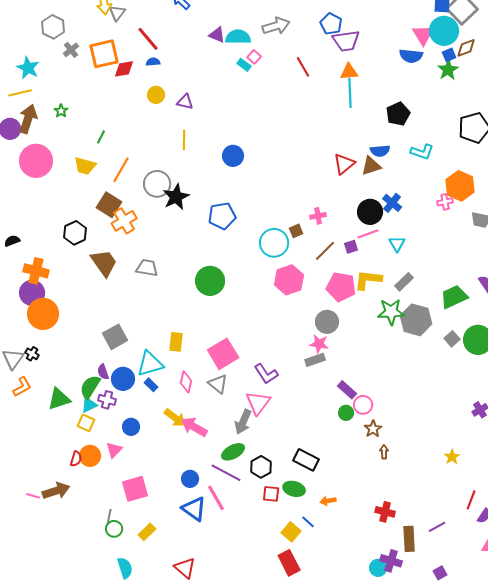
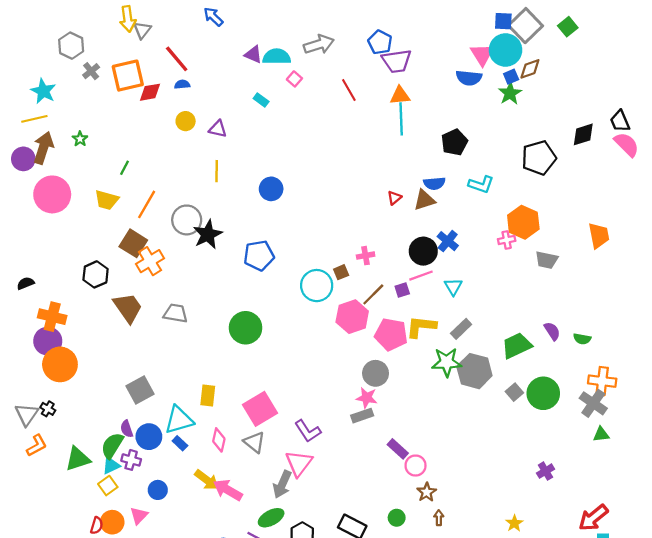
cyan rectangle: (244, 65) -> (261, 100), moved
red triangle: (344, 164) -> (394, 198), size x0.6
pink hexagon: (289, 280) -> (352, 317), moved
green circle: (346, 413) -> (397, 518), moved
yellow square: (86, 423) -> (108, 486), turned 30

